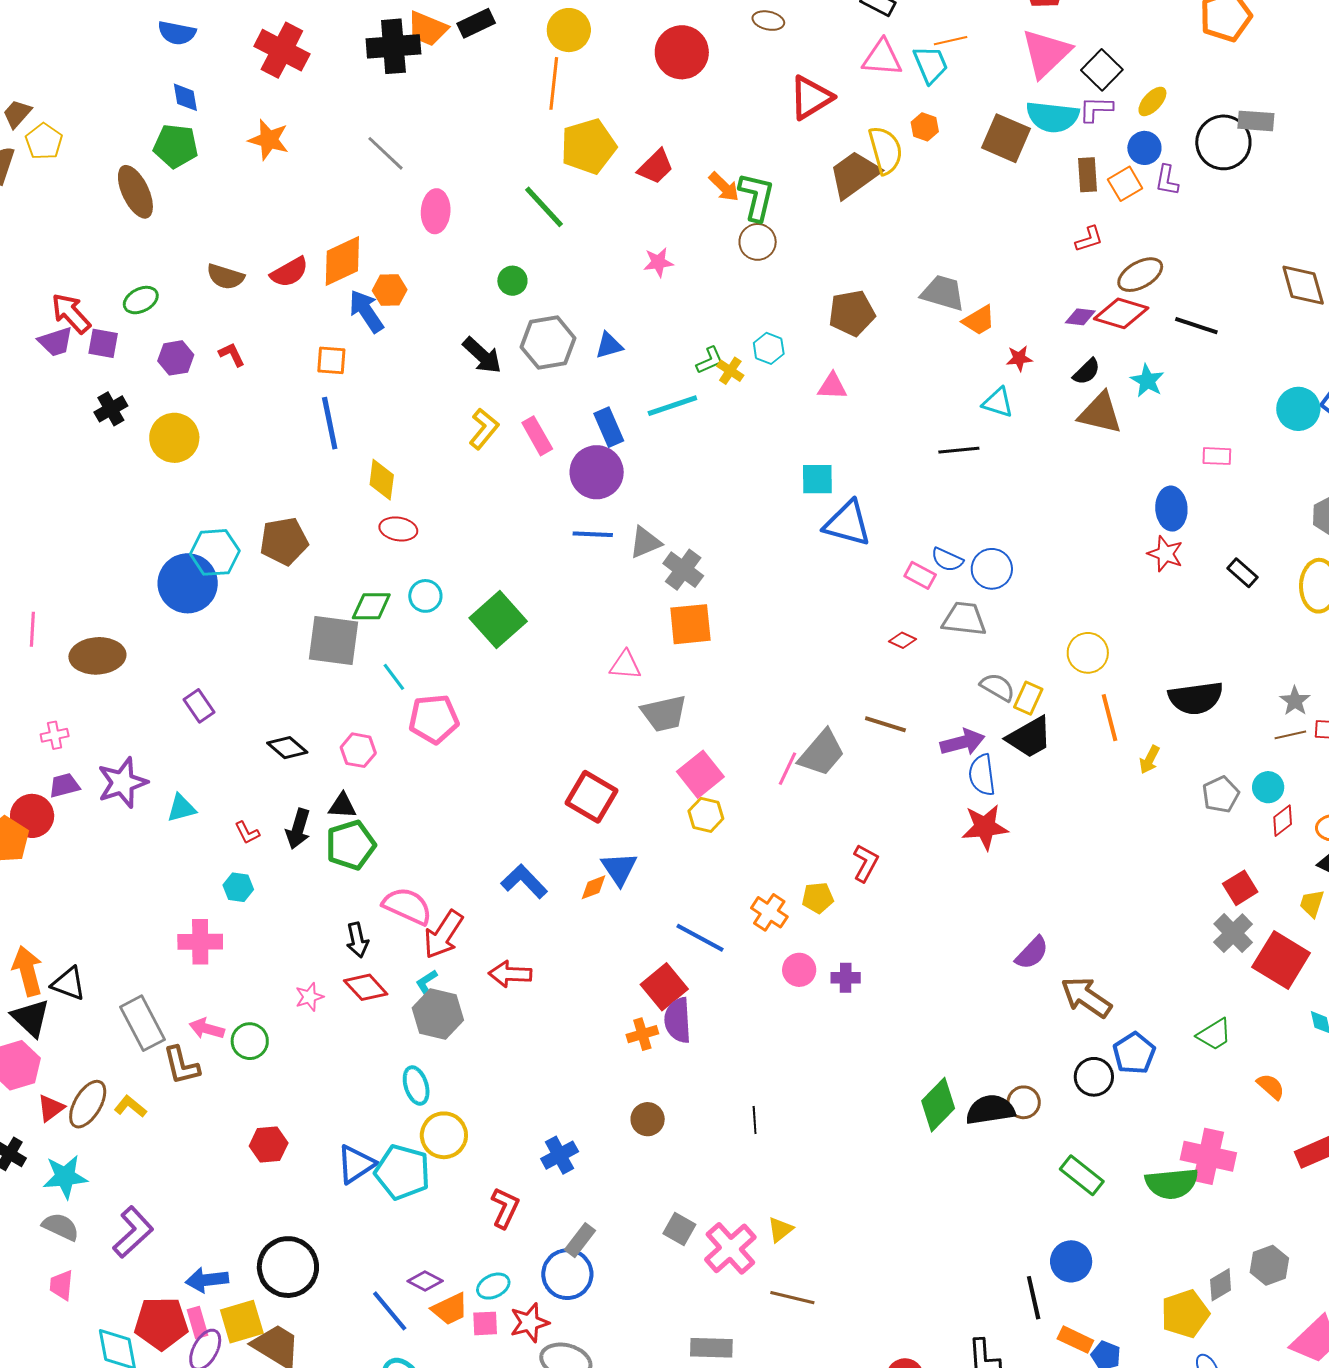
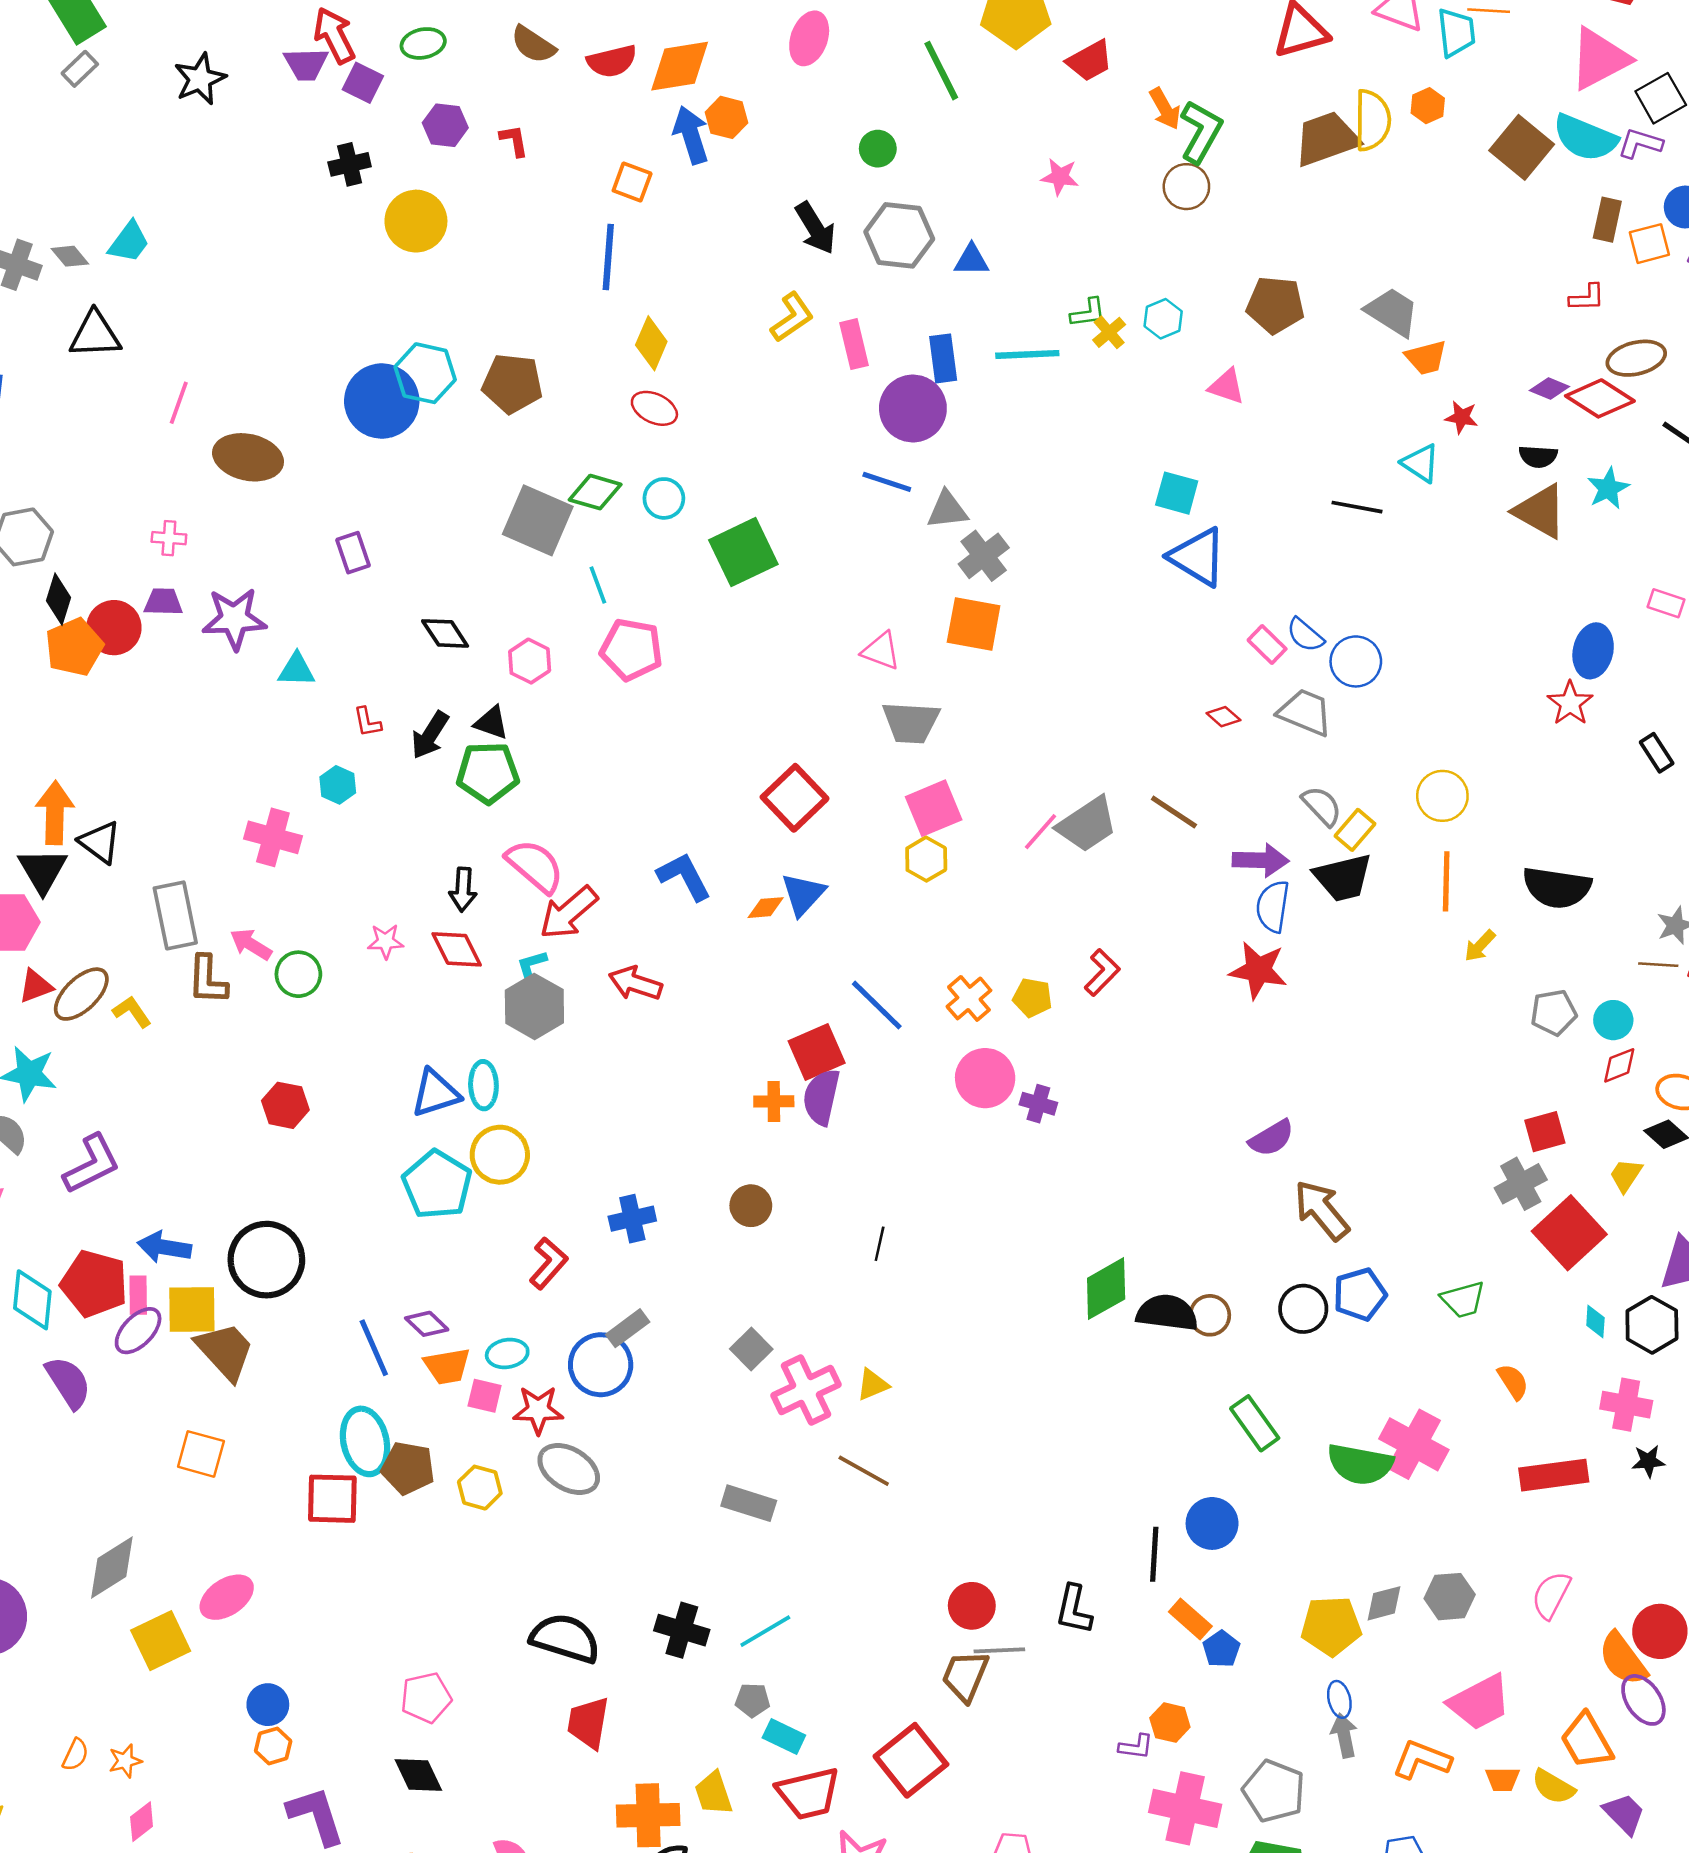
black semicircle: (1087, 372) -> (1538, 456), turned 32
pink circle: (799, 970) -> (985, 1078), size x1.4
blue triangle: (356, 1164) -> (435, 1093), moved

